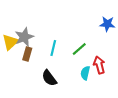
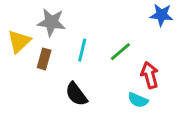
gray star: (24, 37) -> (51, 22), moved, turned 30
cyan semicircle: (85, 73) -> (138, 100), moved, turned -80

